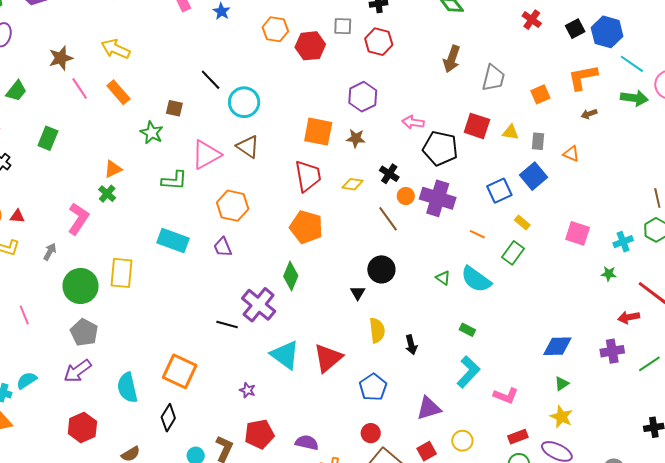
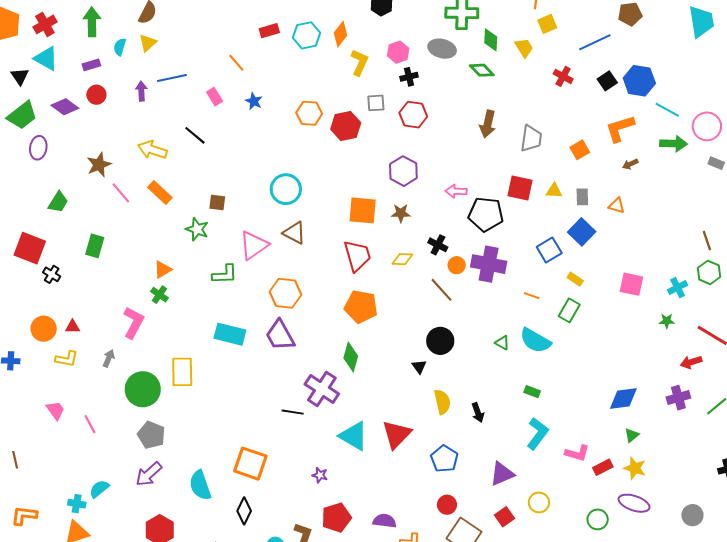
black line: (211, 80) -> (195, 135), moved
purple trapezoid: (223, 247) -> (280, 335), size x1.6
red rectangle: (518, 437) -> (603, 467), moved

